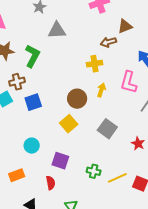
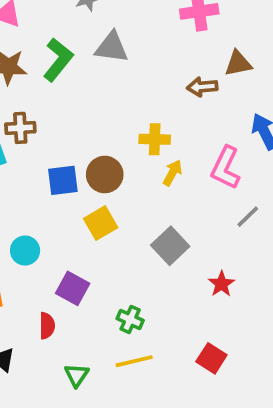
green L-shape: (32, 56) -> (58, 60), moved
yellow cross: (95, 64) -> (155, 139), moved
brown circle: (77, 99) -> (105, 175), moved
blue square: (33, 102) -> (63, 180), moved
yellow line: (117, 178) -> (134, 361), moved

